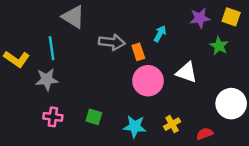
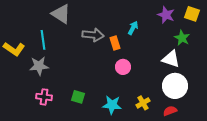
purple star: (200, 18) -> (166, 15), turned 30
white triangle: (187, 72) -> (171, 59), moved
pink circle: (148, 81) -> (123, 67), size x0.6
white circle: (231, 104) -> (175, 86), moved

